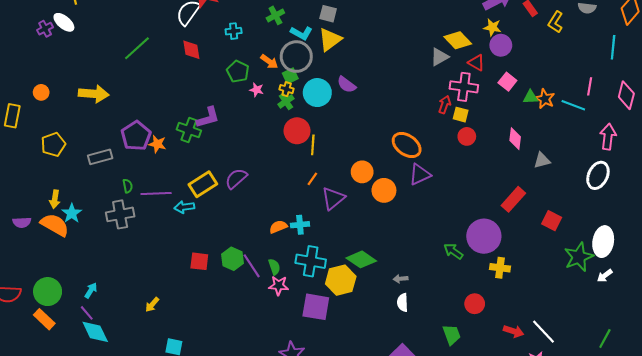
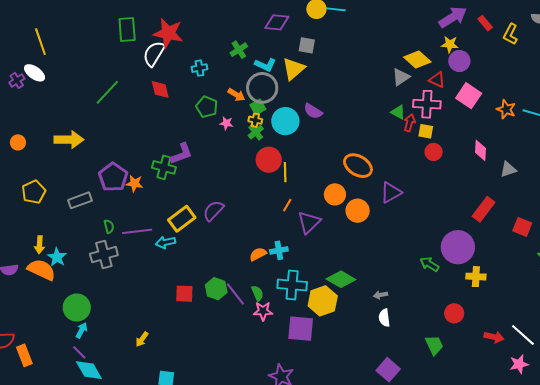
gray square: (328, 14) -> (307, 45), moved
pink square: (507, 82) -> (469, 96), size x1.4
green triangle: (530, 97) -> (398, 112), moved, turned 35
orange ellipse: (407, 145) -> (358, 166), moved
green circle: (48, 292) -> (77, 308), moved
orange rectangle: (44, 319) -> (24, 355), moved, turned 30

